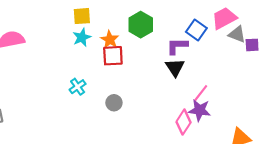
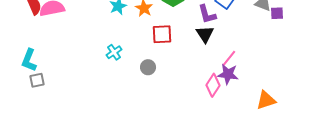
purple L-shape: (177, 46) -> (207, 14), turned -105
red square: (113, 56) -> (162, 34), moved

